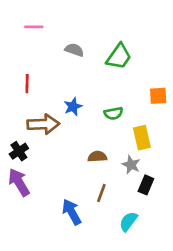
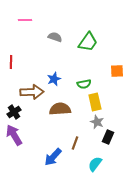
red line: (27, 84) -> (11, 62), moved
yellow rectangle: (142, 138) -> (95, 102), moved
brown semicircle: (97, 157) -> (60, 109), moved, size x1.5
blue arrow: (72, 212) -> (53, 157), turned -108

